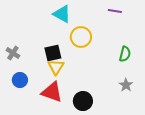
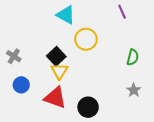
purple line: (115, 11) -> (122, 12), turned 56
black square: (53, 53) -> (56, 56), turned -30

